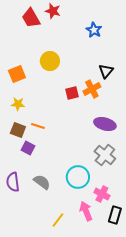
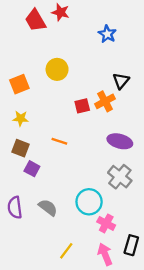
orange line: (38, 126) -> (59, 141), moved
pink cross: (102, 194) -> (106, 223), moved
pink arrow: (86, 211) -> (105, 254), moved

